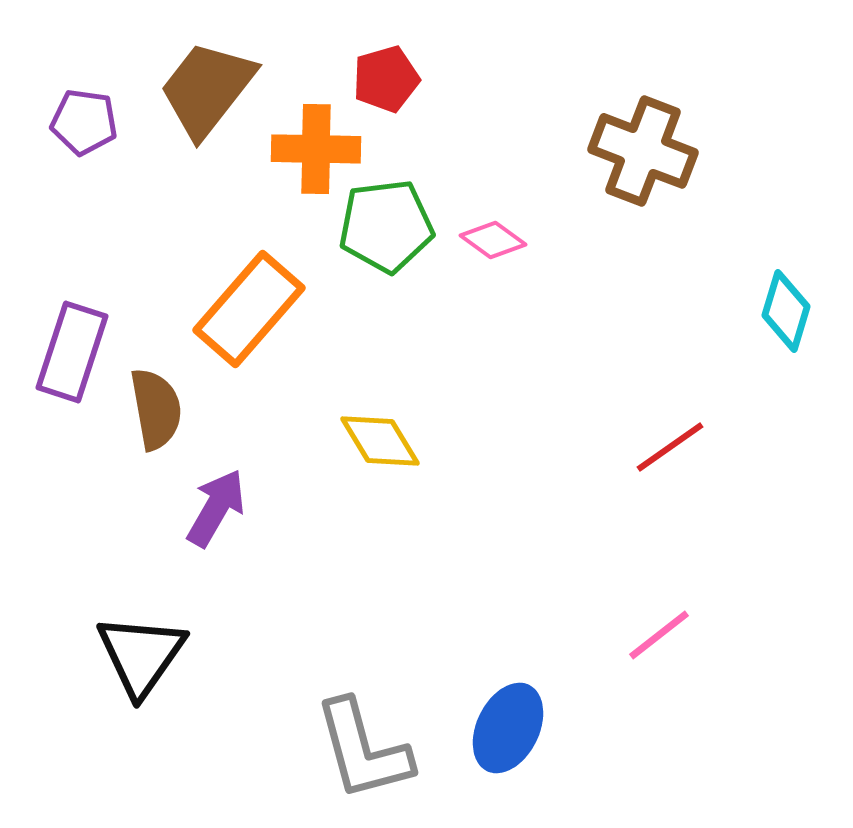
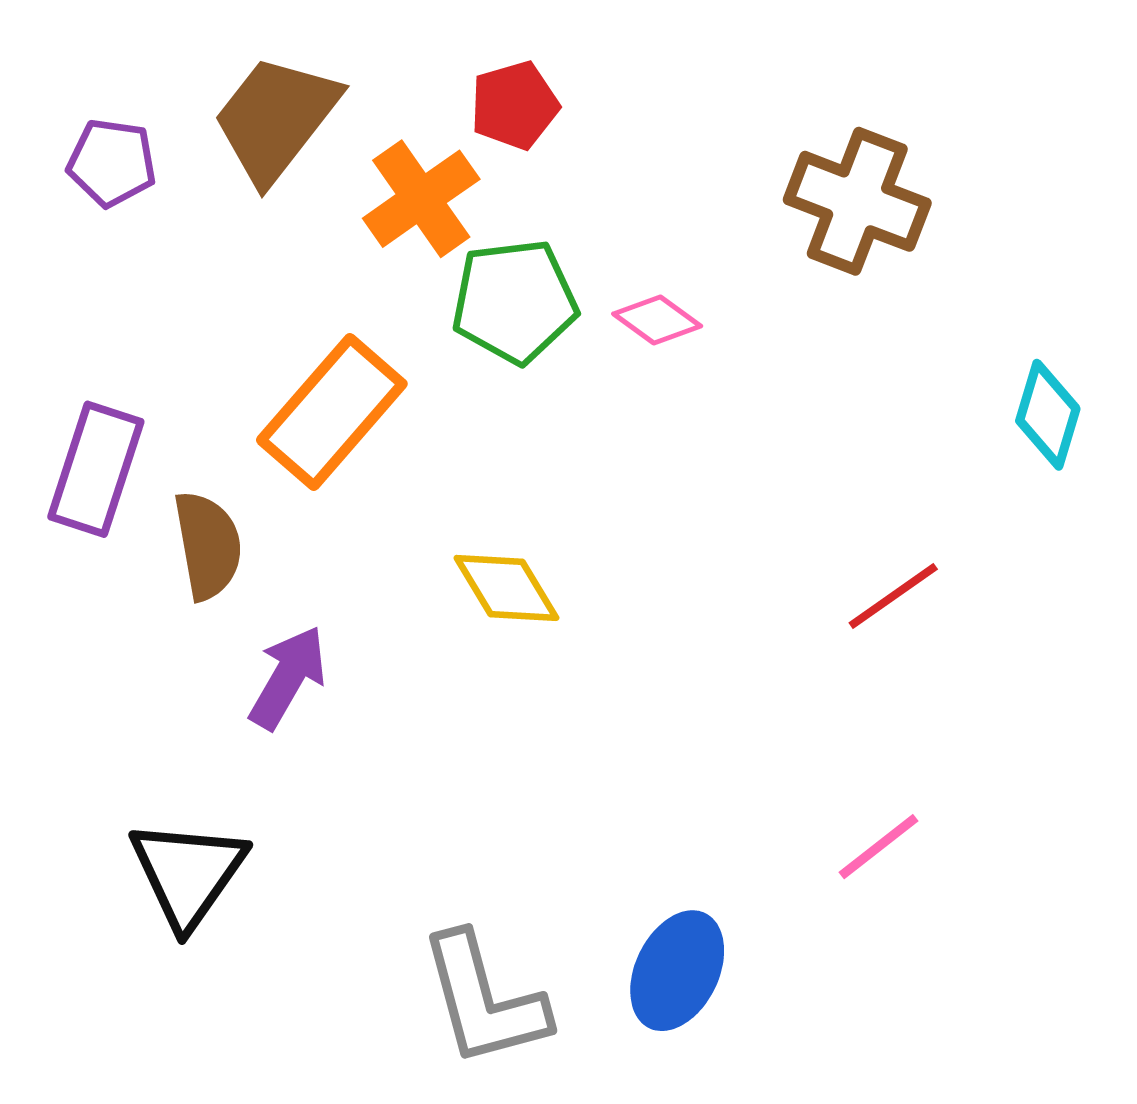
orange cross: (316, 149) -> (421, 199), turned -36

